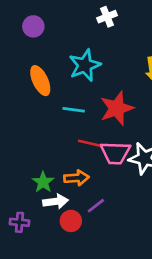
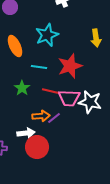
green star: (43, 182) -> (22, 88), moved
purple line: (96, 206) -> (54, 118), moved
red circle: (71, 221) -> (37, 147), size x1.5

